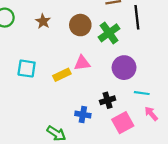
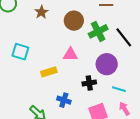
black line: (137, 17) -> (124, 37), moved, turned -40
yellow rectangle: (62, 75) -> (49, 72), moved
black cross: (108, 100) -> (89, 83), moved

